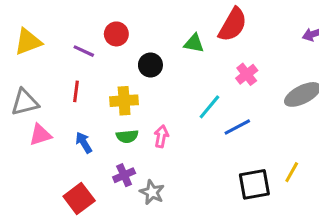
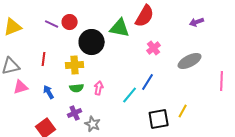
green triangle: (194, 43) -> (120, 28), size x1.5
purple line: (84, 51) -> (52, 24), moved
black circle: (150, 65) -> (92, 42), size x1.6
cyan line: (209, 107) -> (130, 95), moved
blue line: (237, 127) -> (148, 82), turned -30

